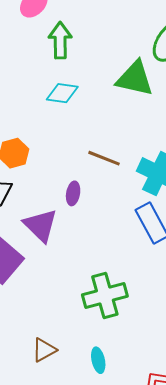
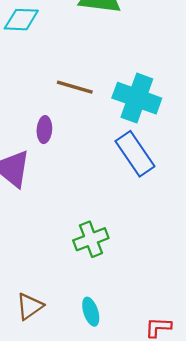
green cross: (105, 296) -> (91, 239), size x0.7

